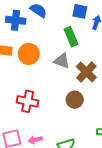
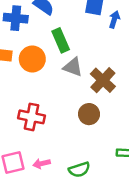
green rectangle: (71, 37) -> (61, 40), moved

